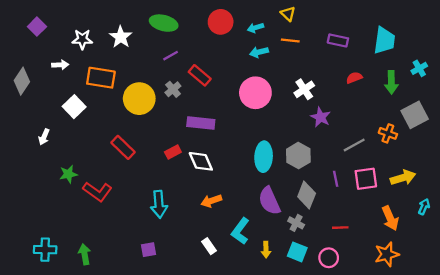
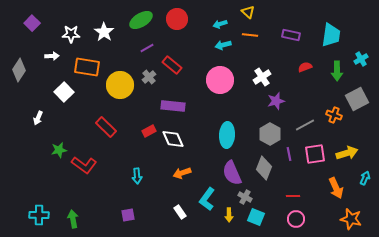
red circle: (221, 22) -> (177, 19), moved
green ellipse: (164, 23) -> (141, 20), turned -45
purple star: (321, 117) -> (276, 101), turned 30
gray hexagon: (298, 156) -> (270, 134), moved
cyan arrow: (159, 204) -> (137, 176), size x0.7
gray cross: (296, 223) -> (245, 197), moved
orange star: (387, 254) -> (351, 219), moved, turned 30
pink circle: (329, 258) -> (296, 219), moved

